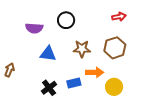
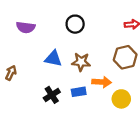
purple semicircle: (34, 28) -> (26, 27), moved
brown star: (82, 49) -> (81, 62), moved

